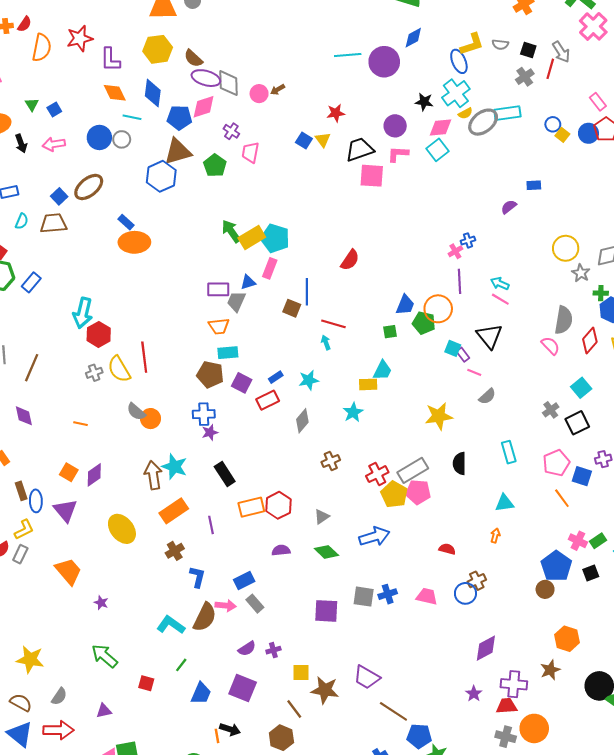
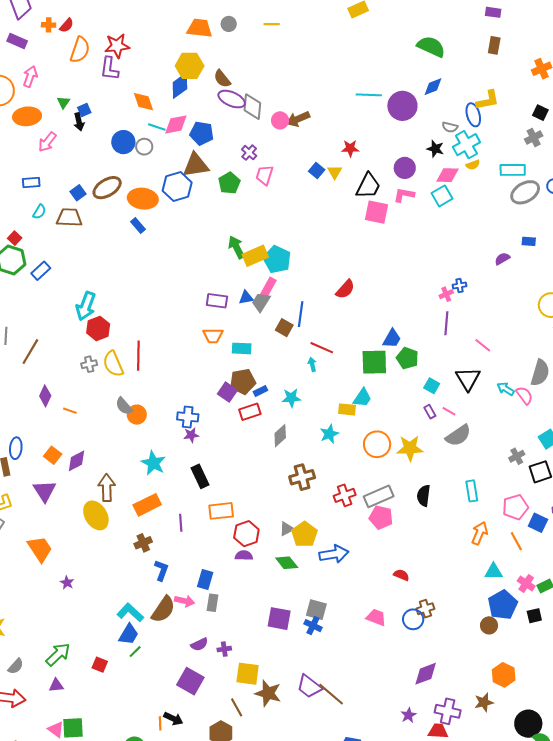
gray semicircle: (500, 44) -> (450, 127), moved
purple L-shape: (110, 59) -> (109, 69), moved
brown arrow: (278, 90) -> (298, 119), size x1.6
blue diamond: (153, 93) -> (180, 86), moved, turned 40
pink diamond: (204, 107) -> (176, 125), moved
gray ellipse: (483, 122) -> (525, 192), moved
black arrow: (21, 143) -> (79, 122), moved
pink arrow: (54, 144) -> (47, 142), moved, turned -50
black trapezoid: (360, 150) -> (368, 186), turned 128
orange ellipse: (134, 242) -> (143, 199), moved
cyan arrow: (500, 283) -> (506, 389), moved
gray trapezoid: (236, 301) -> (261, 302), moved
orange circle: (438, 309) -> (377, 444), moved
green square: (390, 332) -> (374, 362), size x2.0
cyan rectangle: (228, 353) -> (242, 348), moved
purple rectangle: (463, 355) -> (430, 412), moved
brown pentagon: (210, 374) -> (243, 381), moved, turned -30
gray semicircle: (487, 396) -> (458, 436), size x1.5
purple diamond: (24, 416) -> (45, 396), moved, turned 30
brown cross: (331, 461) -> (302, 477), size x1.4
brown arrow: (153, 475) -> (107, 488), moved
yellow pentagon: (394, 494) -> (304, 534), moved
blue ellipse: (36, 501) -> (16, 448), moved
cyan triangle: (505, 503) -> (494, 572), moved
red hexagon: (278, 505) -> (246, 534), moved
orange arrow: (495, 536) -> (480, 533), moved, size x1.6
blue rectangle: (244, 580) -> (205, 580), turned -54
blue cross: (388, 594) -> (313, 626), moved, turned 36
gray rectangle: (255, 604) -> (213, 603), turned 42
green arrow: (105, 656) -> (58, 654), moved, turned 88
yellow square: (301, 673) -> (248, 674), size x1.4
blue trapezoid: (201, 693) -> (129, 634), moved
brown line: (393, 711) -> (331, 694), moved

